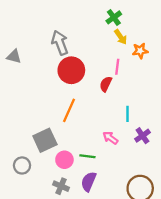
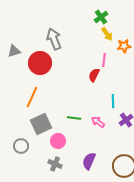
gray triangle: (14, 56) -> (14, 51), turned -32
red circle: (71, 70) -> (40, 63), moved
orange line: (69, 110) -> (32, 97), moved
green line: (87, 156) -> (74, 118), moved
purple semicircle: (89, 182) -> (89, 161), moved

